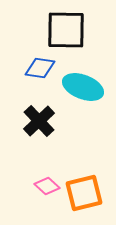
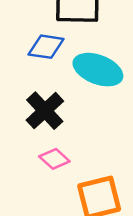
pink diamond: (47, 186) -> (54, 159), moved

